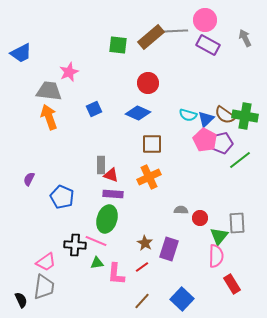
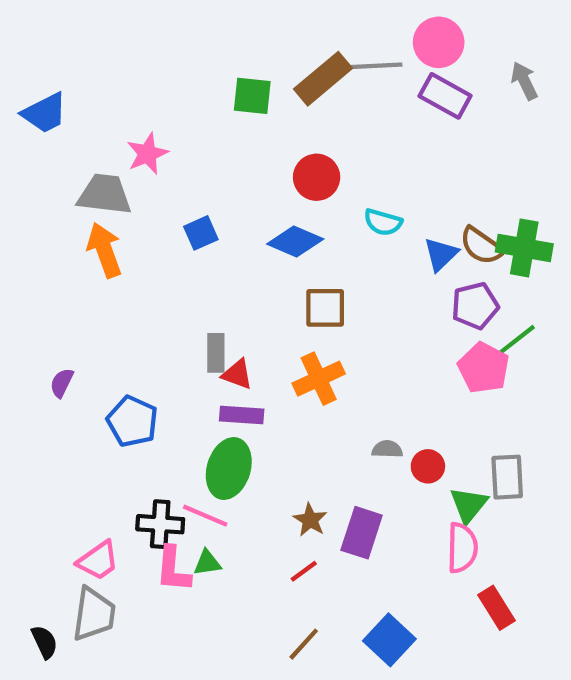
cyan semicircle: (188, 115) -> (383, 222), moved
pink pentagon: (205, 140) -> (484, 368), moved
pink L-shape: (116, 274) -> (173, 569), moved

